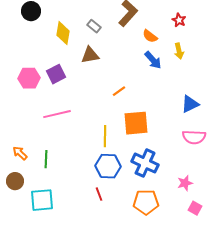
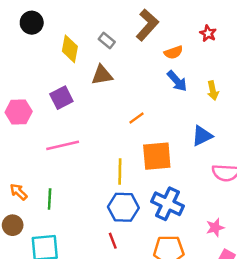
orange semicircle: (150, 36) -> (173, 52), turned -56
yellow arrow: (179, 51) -> (213, 91), moved
pink hexagon: (29, 78) -> (19, 112), moved
blue triangle: (190, 104) -> (202, 136), moved

